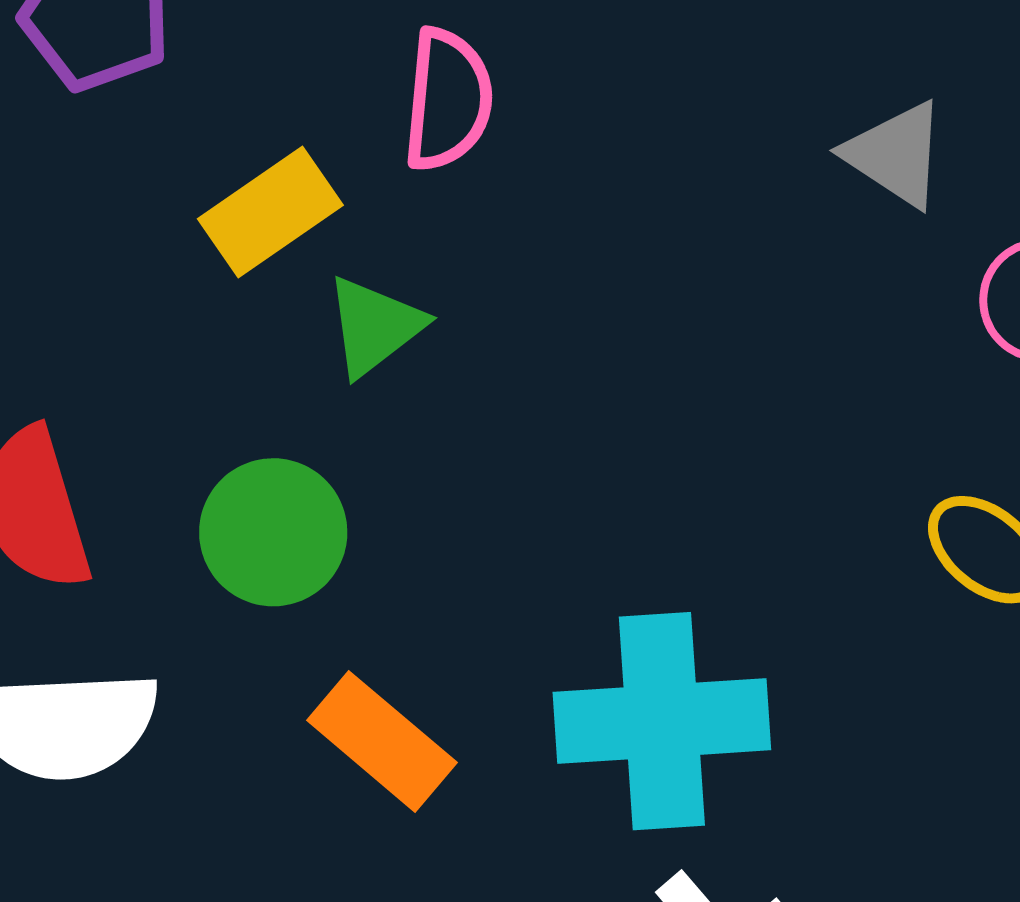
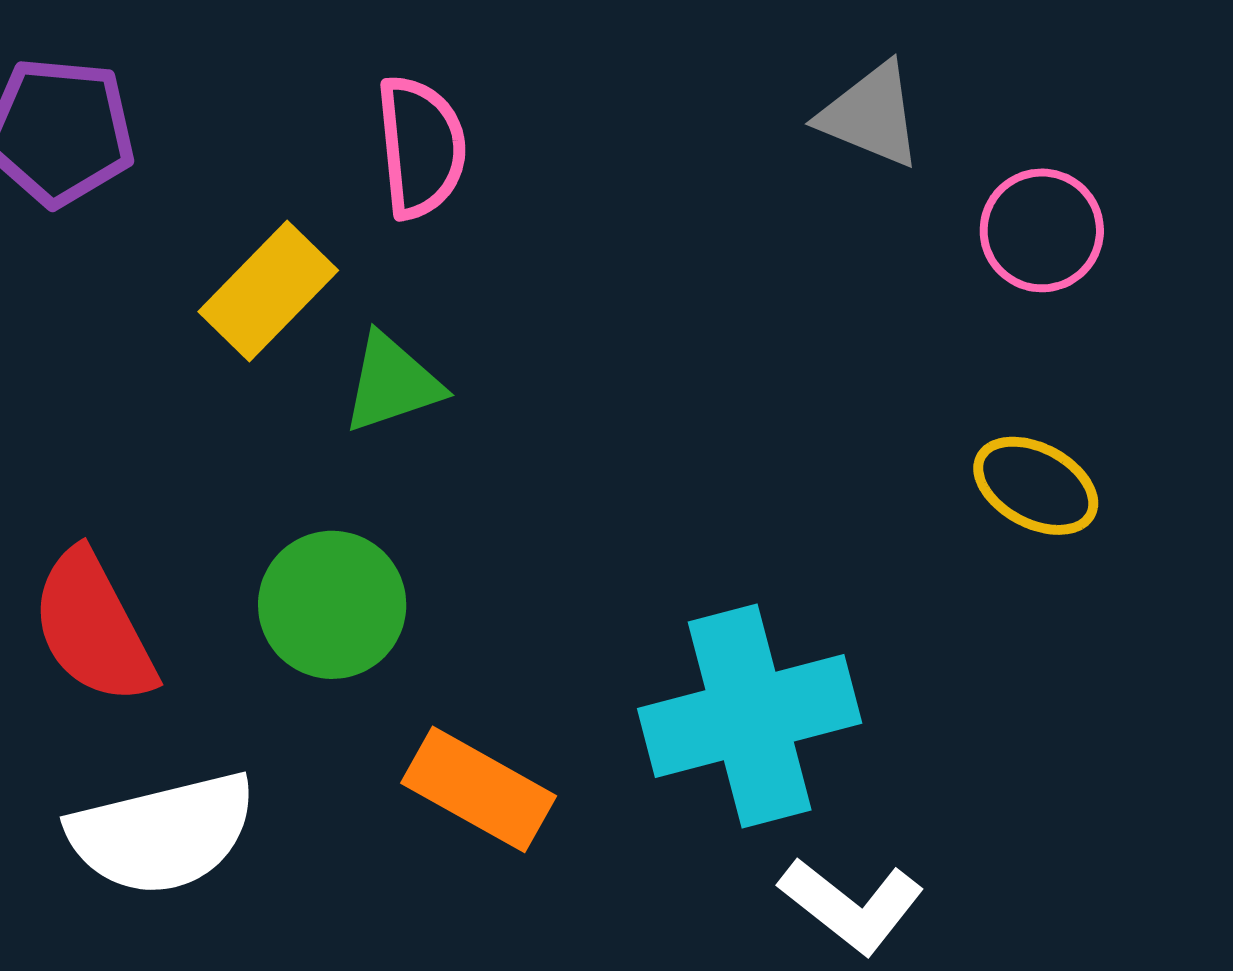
green triangle: (374, 326) -> (392, 383), turned 30

